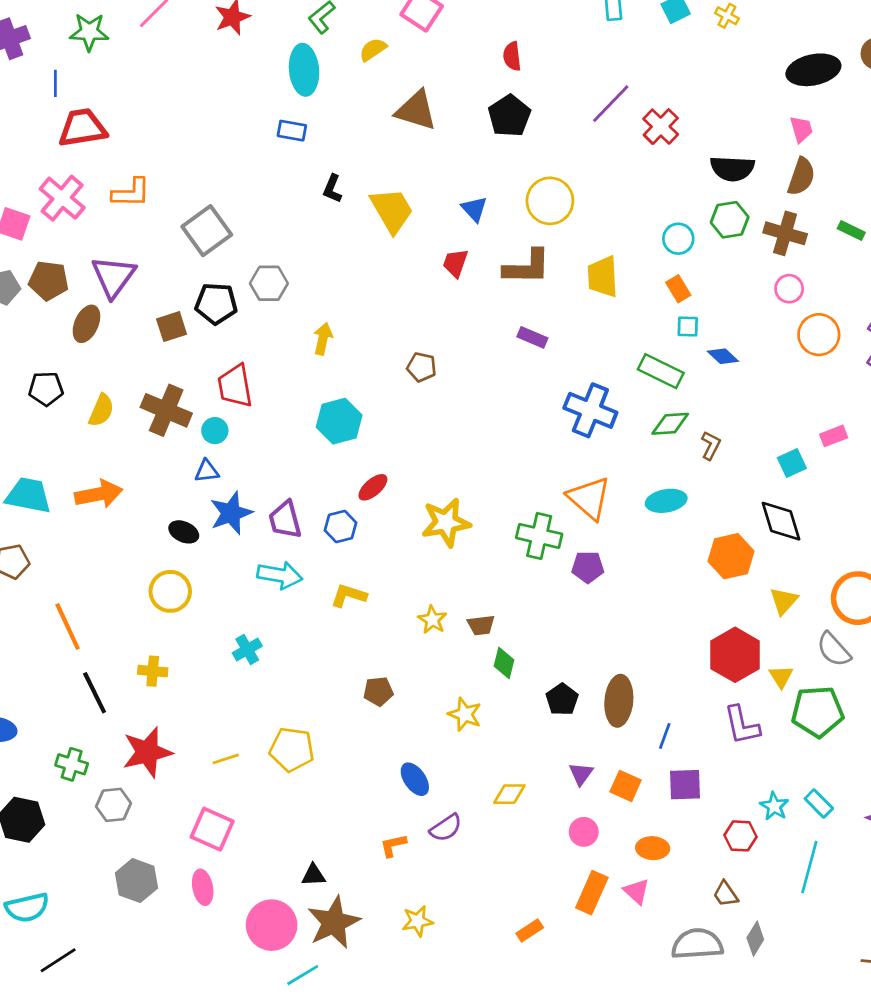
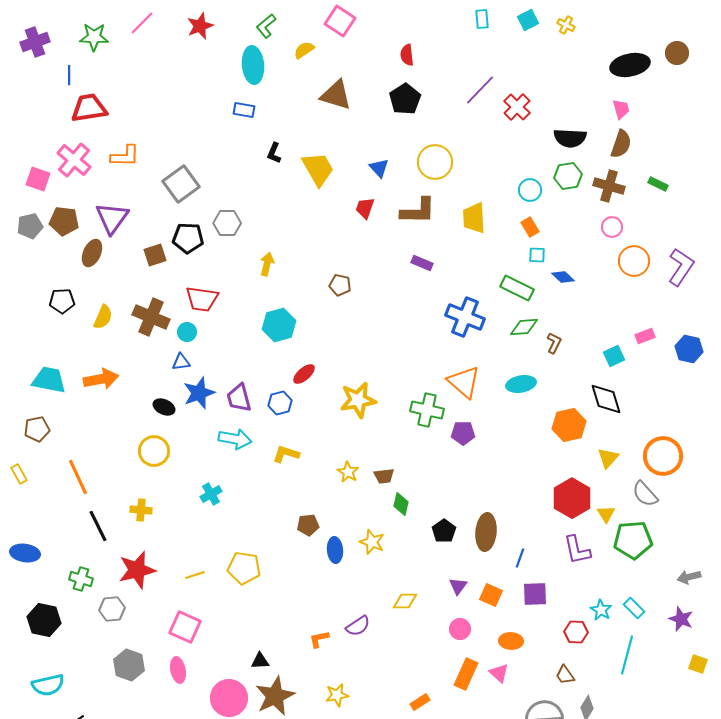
red trapezoid: (235, 386) -> (202, 299), turned -72
blue ellipse: (415, 779) -> (335, 550), moved, turned 30

